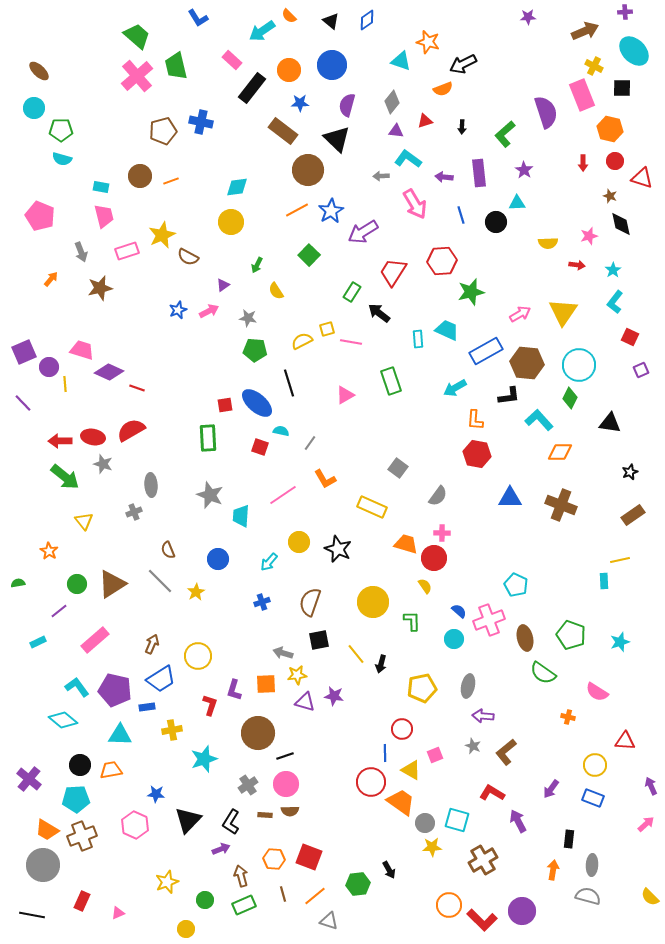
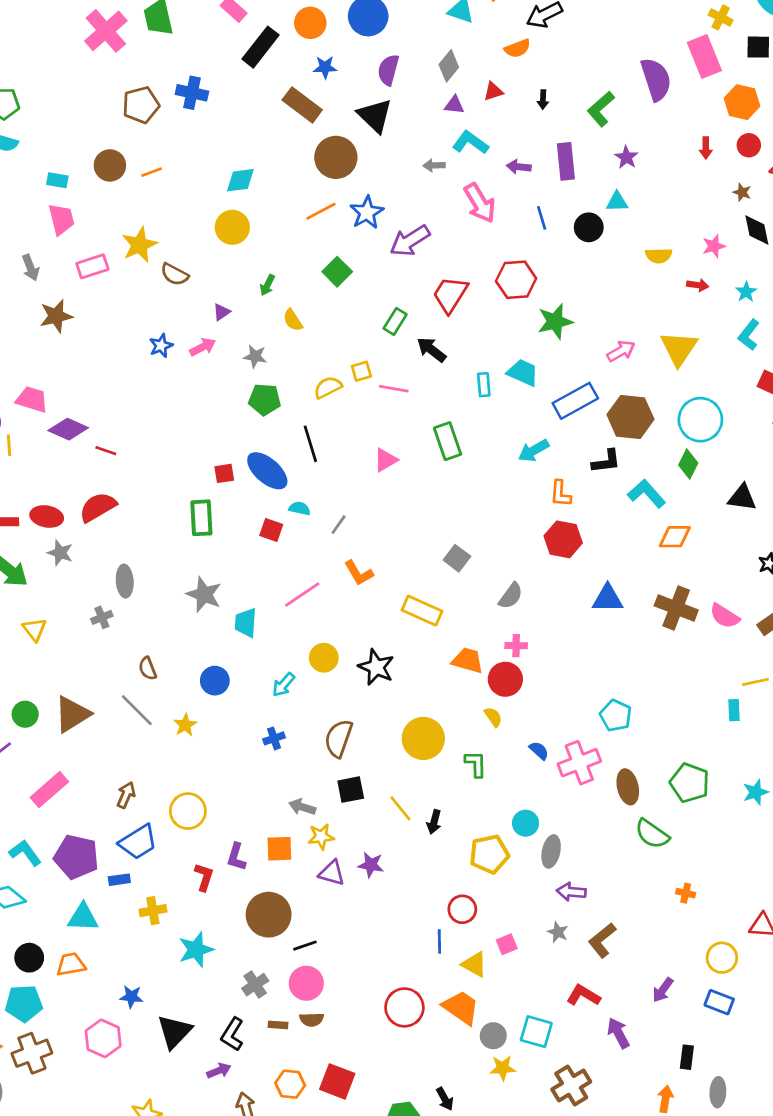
cyan circle: (454, 639) -> (526, 823), moved
pink semicircle: (597, 692) -> (725, 616), moved
red circle: (371, 782) -> (404, 1007), moved

